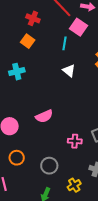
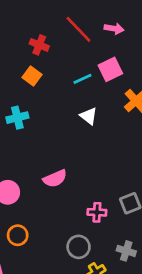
pink square: (79, 27) -> (110, 69), moved, turned 30
cyan line: (65, 43) -> (82, 79), turned 56
gray circle: (49, 166) -> (79, 247), moved

